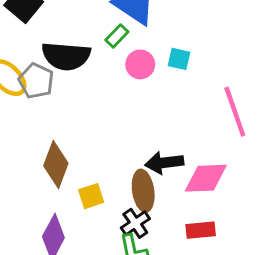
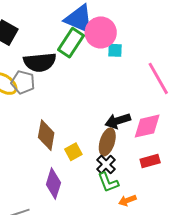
green rectangle: (117, 36) -> (71, 43), size x1.8
pink circle: (140, 64) -> (101, 32), moved, size x1.6
brown ellipse: (143, 191) -> (107, 142), turned 36

